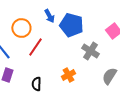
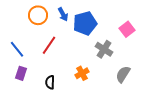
blue pentagon: (71, 25) -> (85, 23), turned -30
orange circle: (21, 28) -> (38, 15), moved

